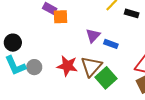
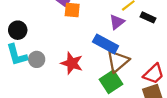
purple triangle: (93, 35) -> (117, 22), moved
blue rectangle: (111, 44) -> (106, 44), moved, size x1.6
brown triangle: (91, 66) -> (118, 61), moved

